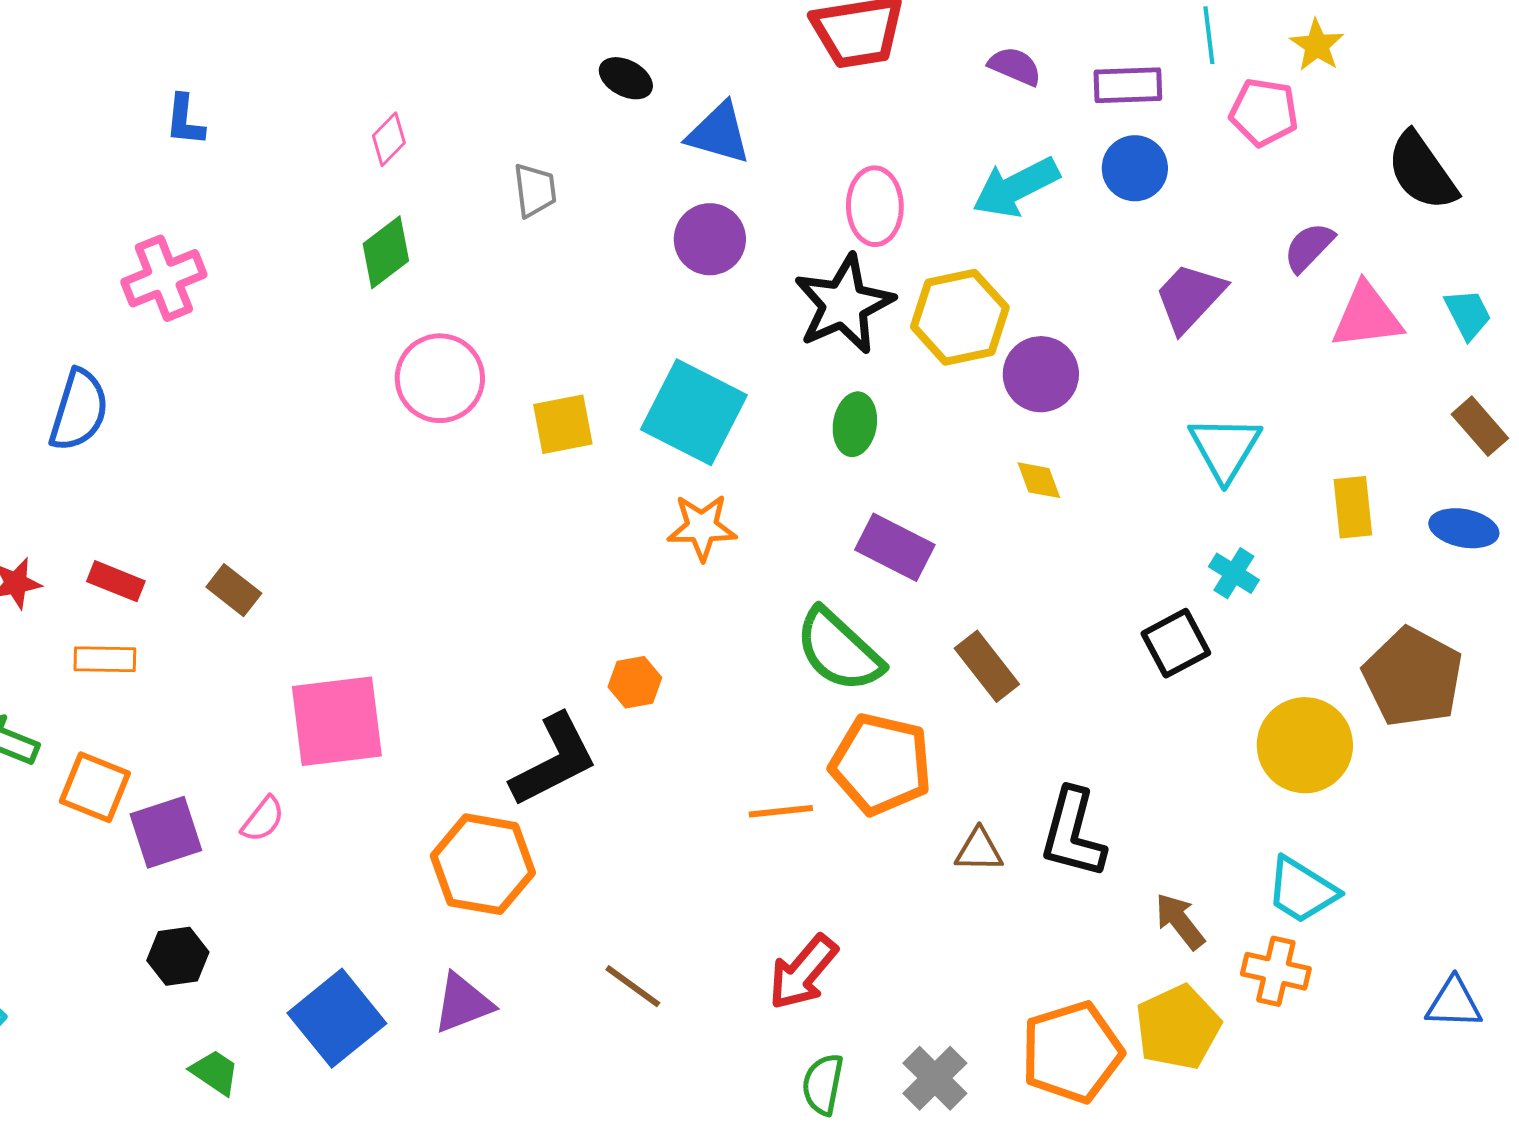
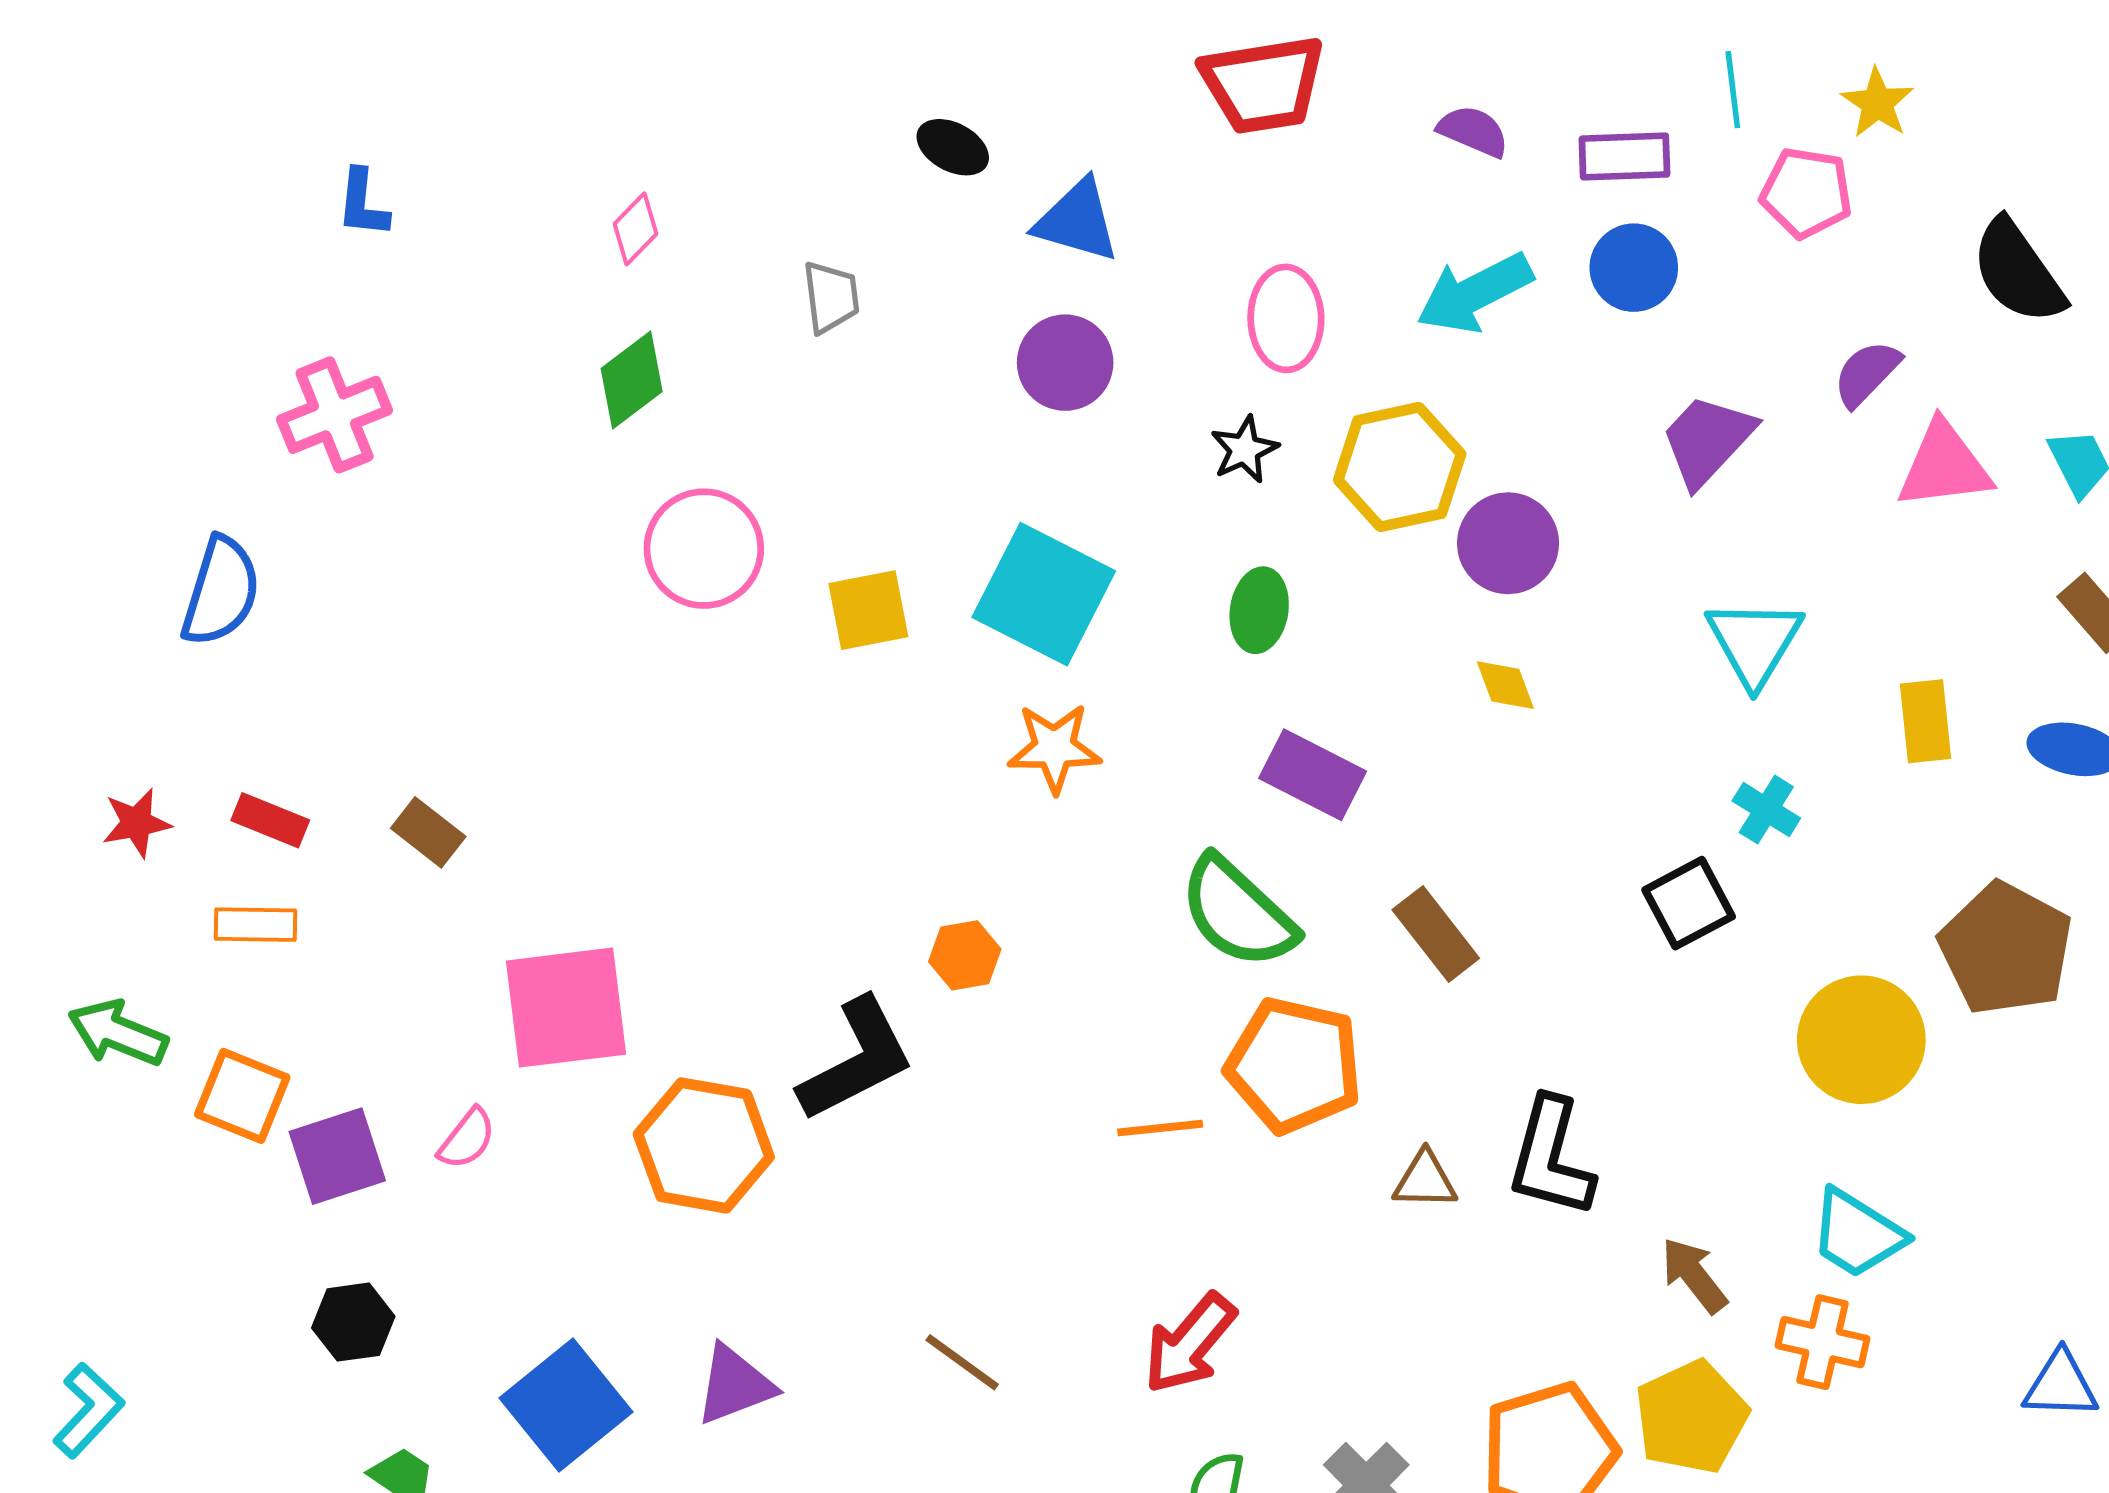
black star: (844, 304) -> (1244, 450), size x0.5
orange hexagon: (483, 864) -> (704, 1145), moved

